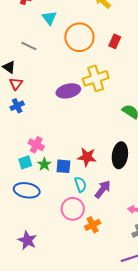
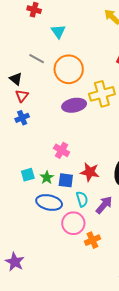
orange circle: (79, 37) -> (69, 69), moved
pink cross: (36, 145) -> (62, 150), moved
blue ellipse: (27, 190) -> (49, 202), moved
purple star: (27, 240) -> (15, 262), moved

